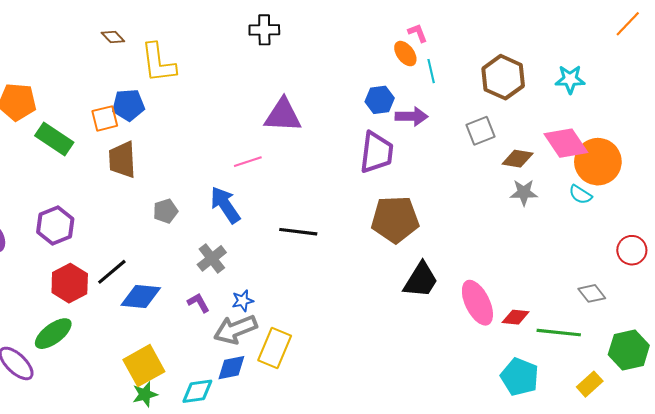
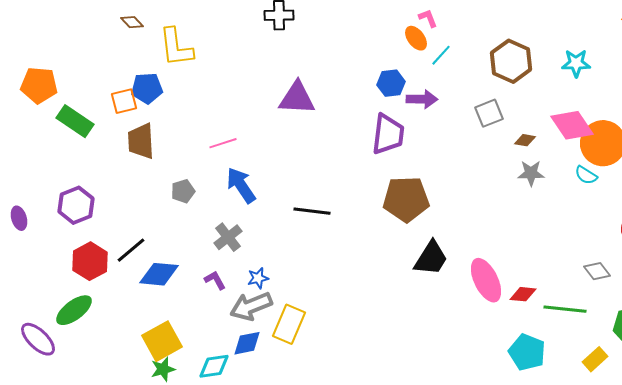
cyan line: (431, 71) -> (441, 55), turned 55
brown diamond: (518, 159) -> (525, 140), size x0.7
pink line: (248, 162) -> (223, 143), moved

